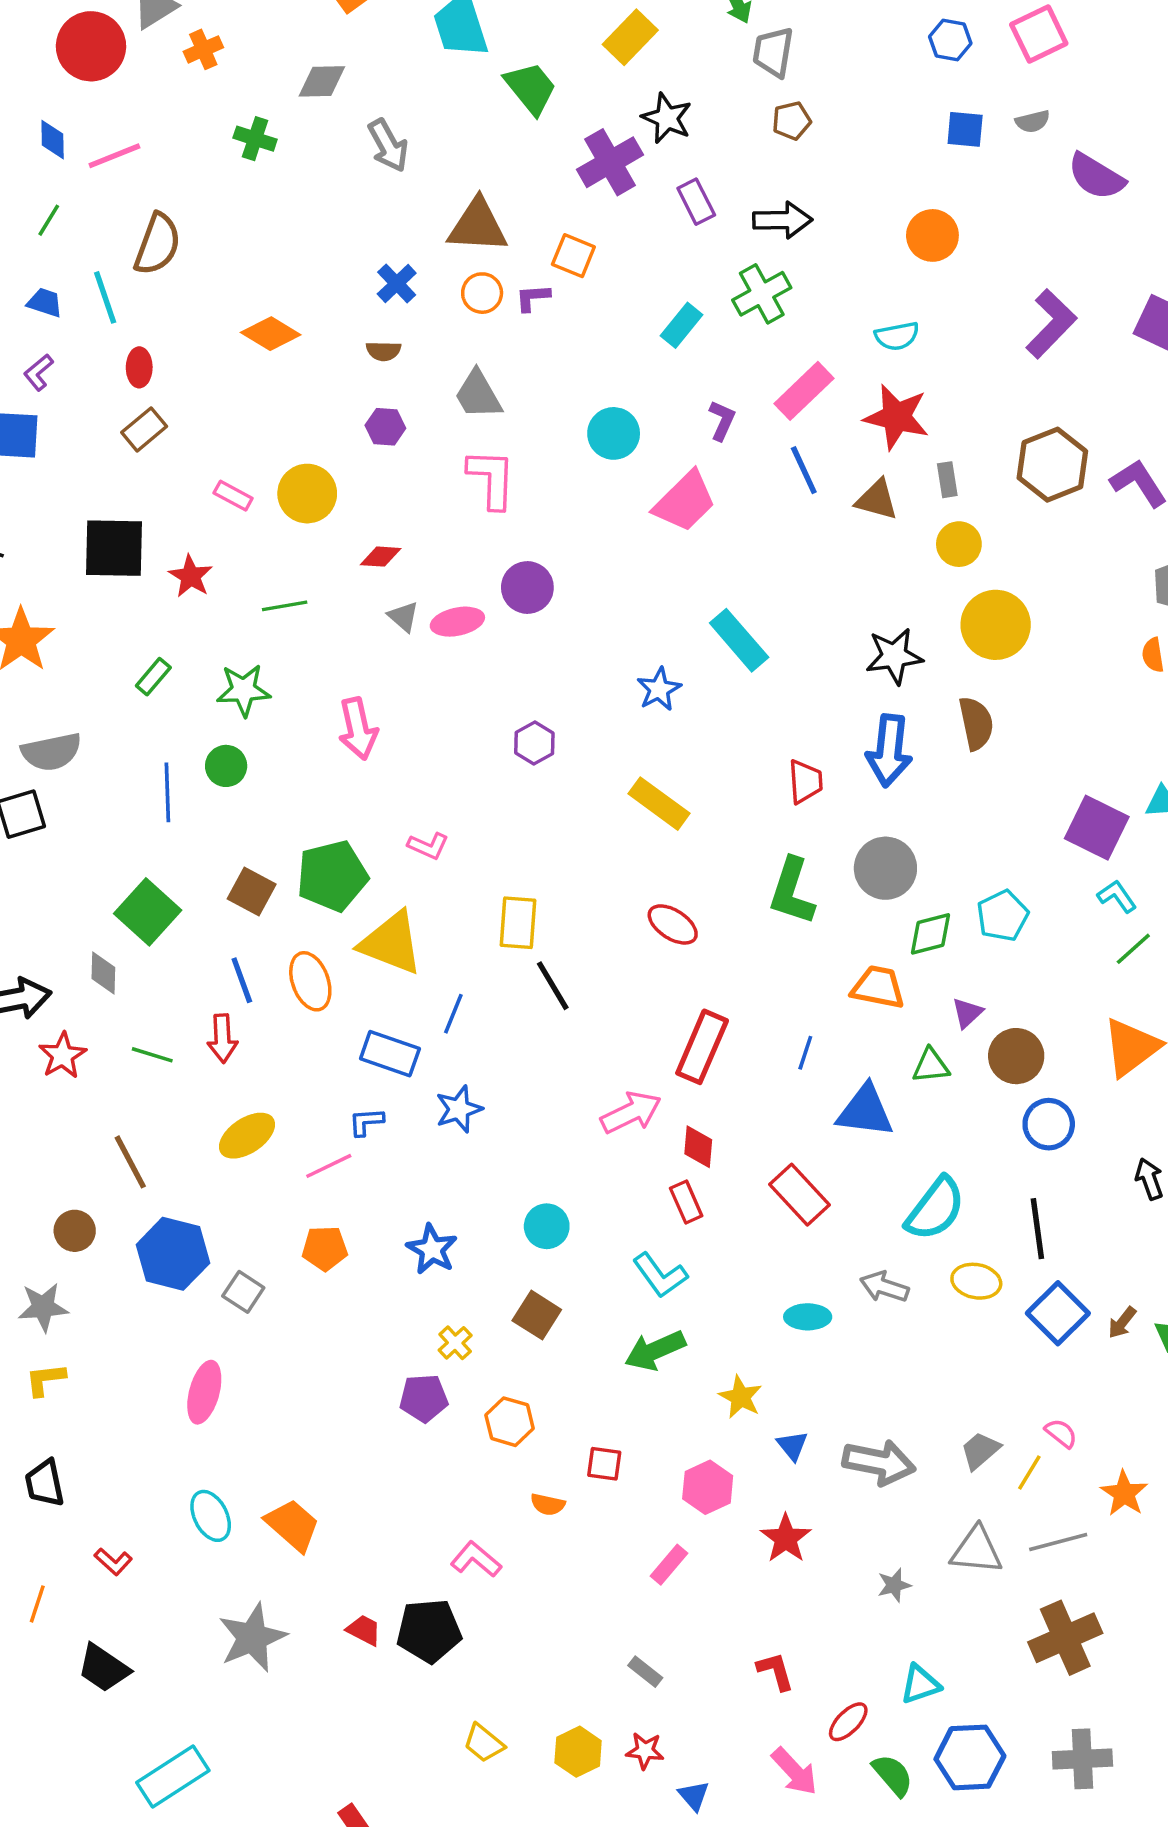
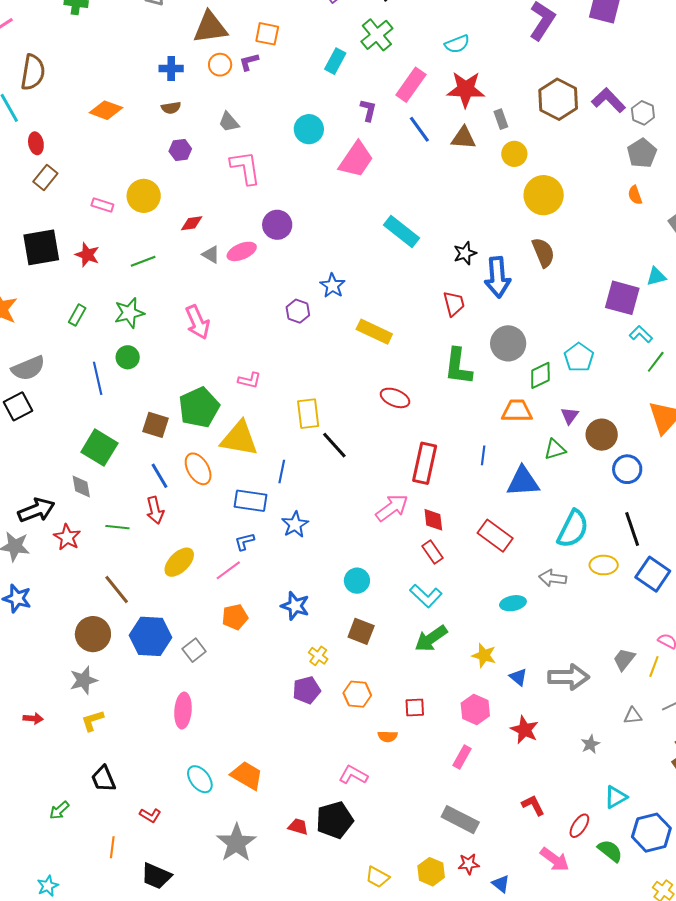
blue cross: (397, 283) -> (171, 69), turned -35
gray trapezoid: (478, 395) -> (229, 122), size x0.7
black star: (894, 656) -> (465, 253), moved, size x0.7
blue star: (659, 689) -> (333, 286), moved
brown circle: (75, 1231) -> (93, 634), size x1.5
gray square: (243, 1292) -> (194, 650), turned 30
gray triangle: (976, 1550) -> (633, 716), size x0.6
gray rectangle: (645, 1672) -> (460, 820), size x1.8

